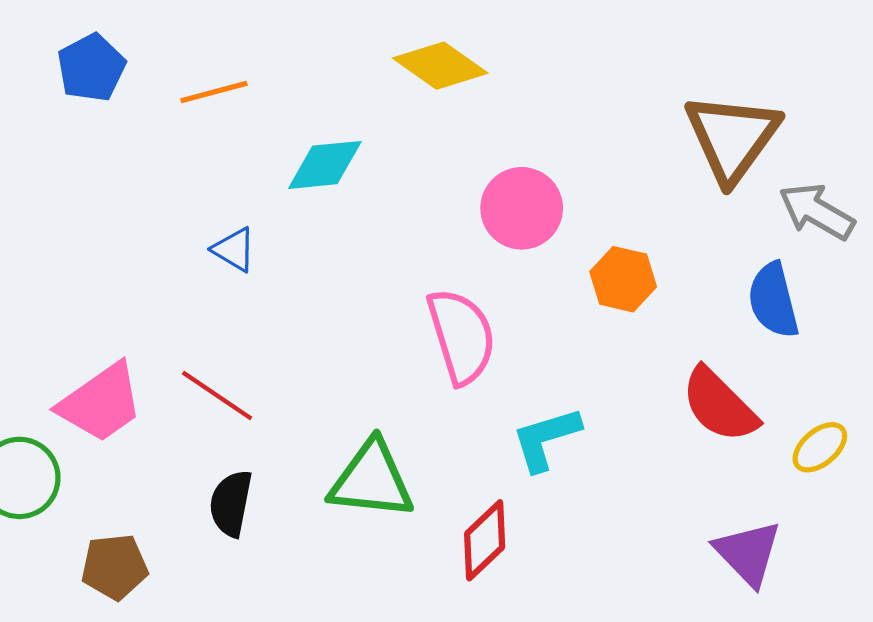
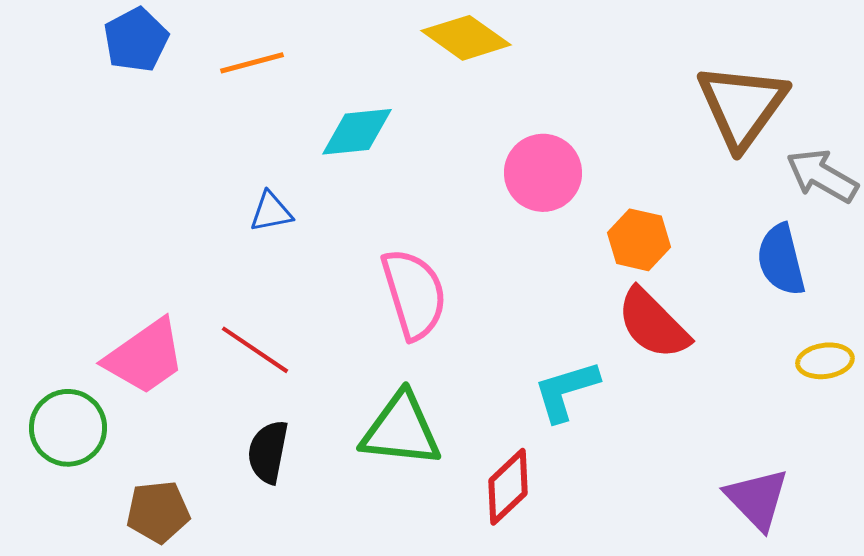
blue triangle: (234, 250) -> (271, 212), turned -42
pink semicircle: (461, 336) -> (414, 294), moved
red semicircle: (719, 405) -> (653, 324), moved
yellow ellipse: (820, 447) -> (825, 361), moved, turned 32

